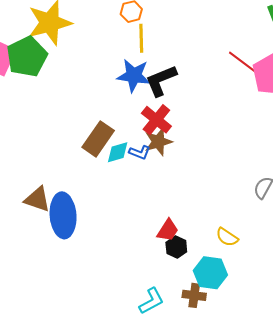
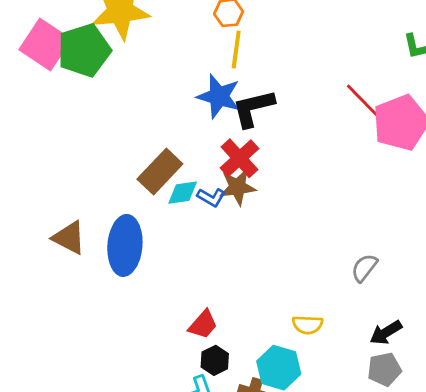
blue ellipse: (63, 215) -> (125, 245), moved
red trapezoid: (168, 230) -> (203, 325), moved
yellow semicircle: (227, 237) -> (307, 325), turned -40
black hexagon: (176, 247) -> (215, 360), moved

